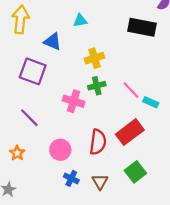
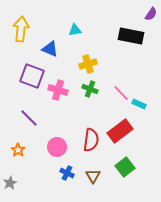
green cross: (97, 86) -> (90, 89), turned 35
pink cross: (74, 101) -> (58, 90), moved

